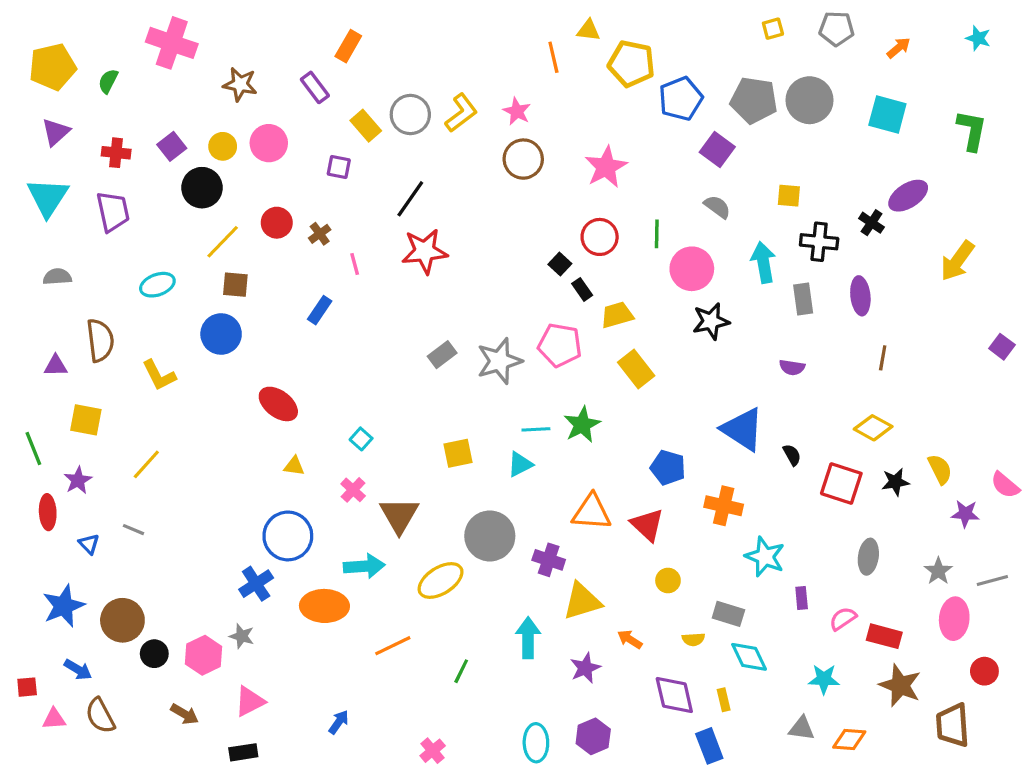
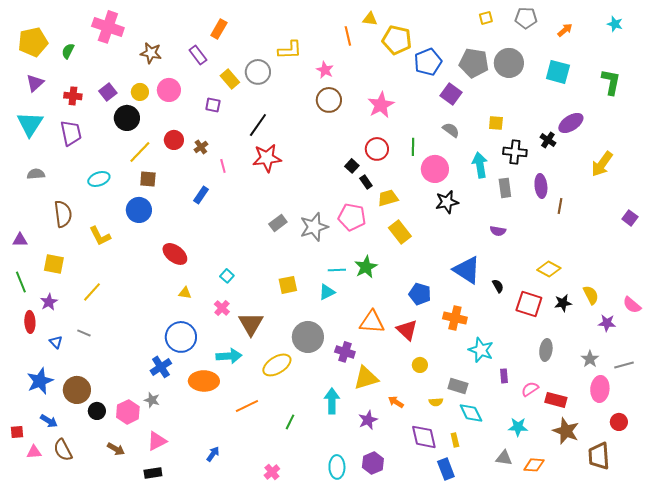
yellow L-shape: (461, 113) -> (290, 50), moved, turned 35
brown line: (883, 358) -> (560, 206), moved
purple triangle: (56, 366) -> (20, 240), moved

